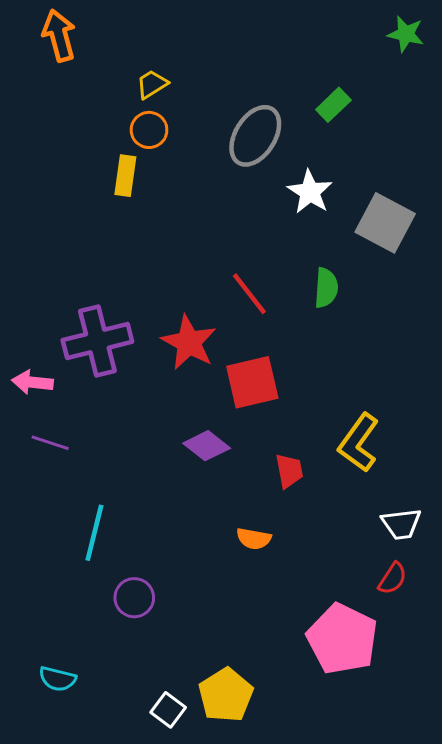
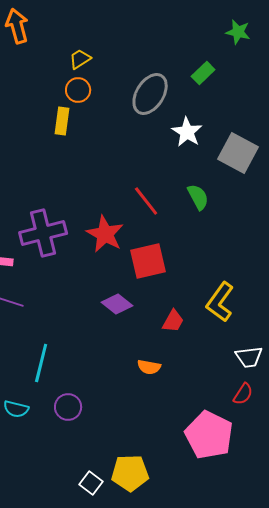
green star: (406, 34) -> (238, 32), moved
green semicircle: (326, 288) -> (198, 197), turned -32
red trapezoid: (289, 471) -> (173, 321), turned 40
cyan semicircle: (58, 679) -> (16, 409), moved
yellow pentagon: (226, 695) -> (130, 473), turned 30

